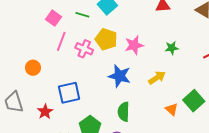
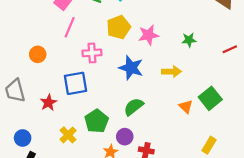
yellow pentagon: (106, 39) -> (119, 27), turned 30
pink cross: (84, 49) -> (92, 53), moved, turned -30
yellow arrow: (157, 78) -> (171, 72), turned 30
green semicircle: (124, 112) -> (134, 107), turned 48

